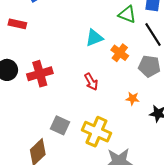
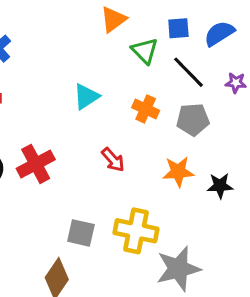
green triangle: (127, 14) -> (145, 51), turned 36
cyan triangle: (94, 38) -> (86, 97), moved
orange star: (133, 99) -> (178, 172), size x1.5

